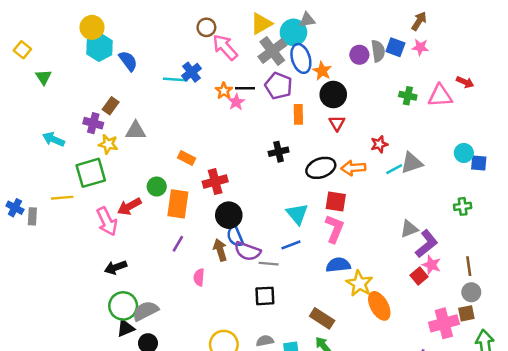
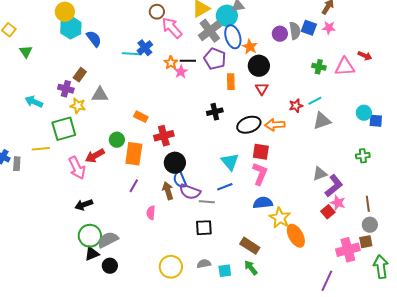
cyan line: (394, 169) -> (315, 101), moved

